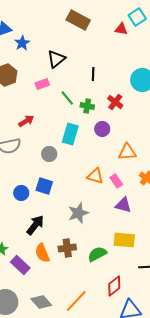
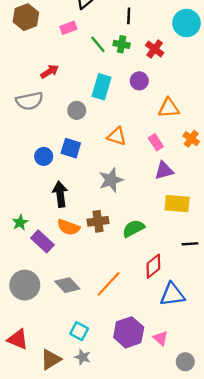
green cross: (87, 106) -> (122, 44), moved
orange triangle: (95, 176) -> (117, 136), moved
purple triangle: (123, 205) -> (164, 171), turned -30
black arrow: (35, 225) -> (60, 194), turned -45
yellow rectangle: (124, 240) -> (177, 204), moved
orange semicircle: (42, 253) -> (68, 227), turned -48

